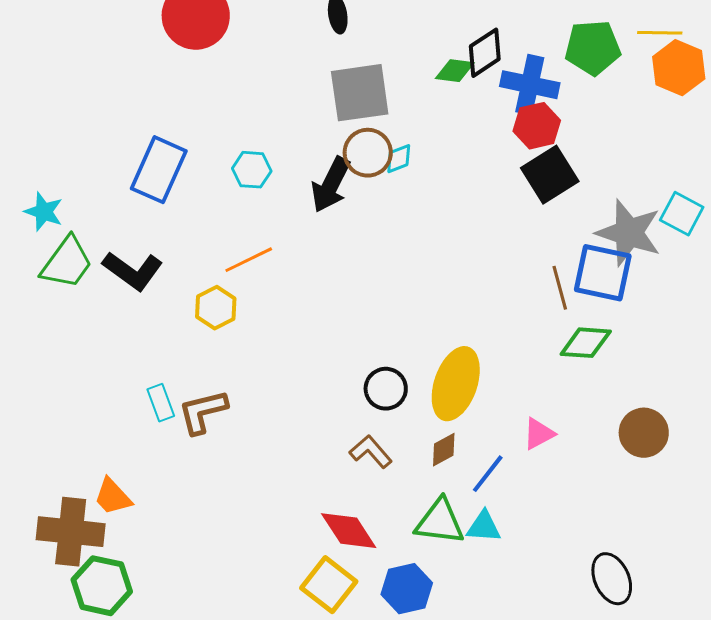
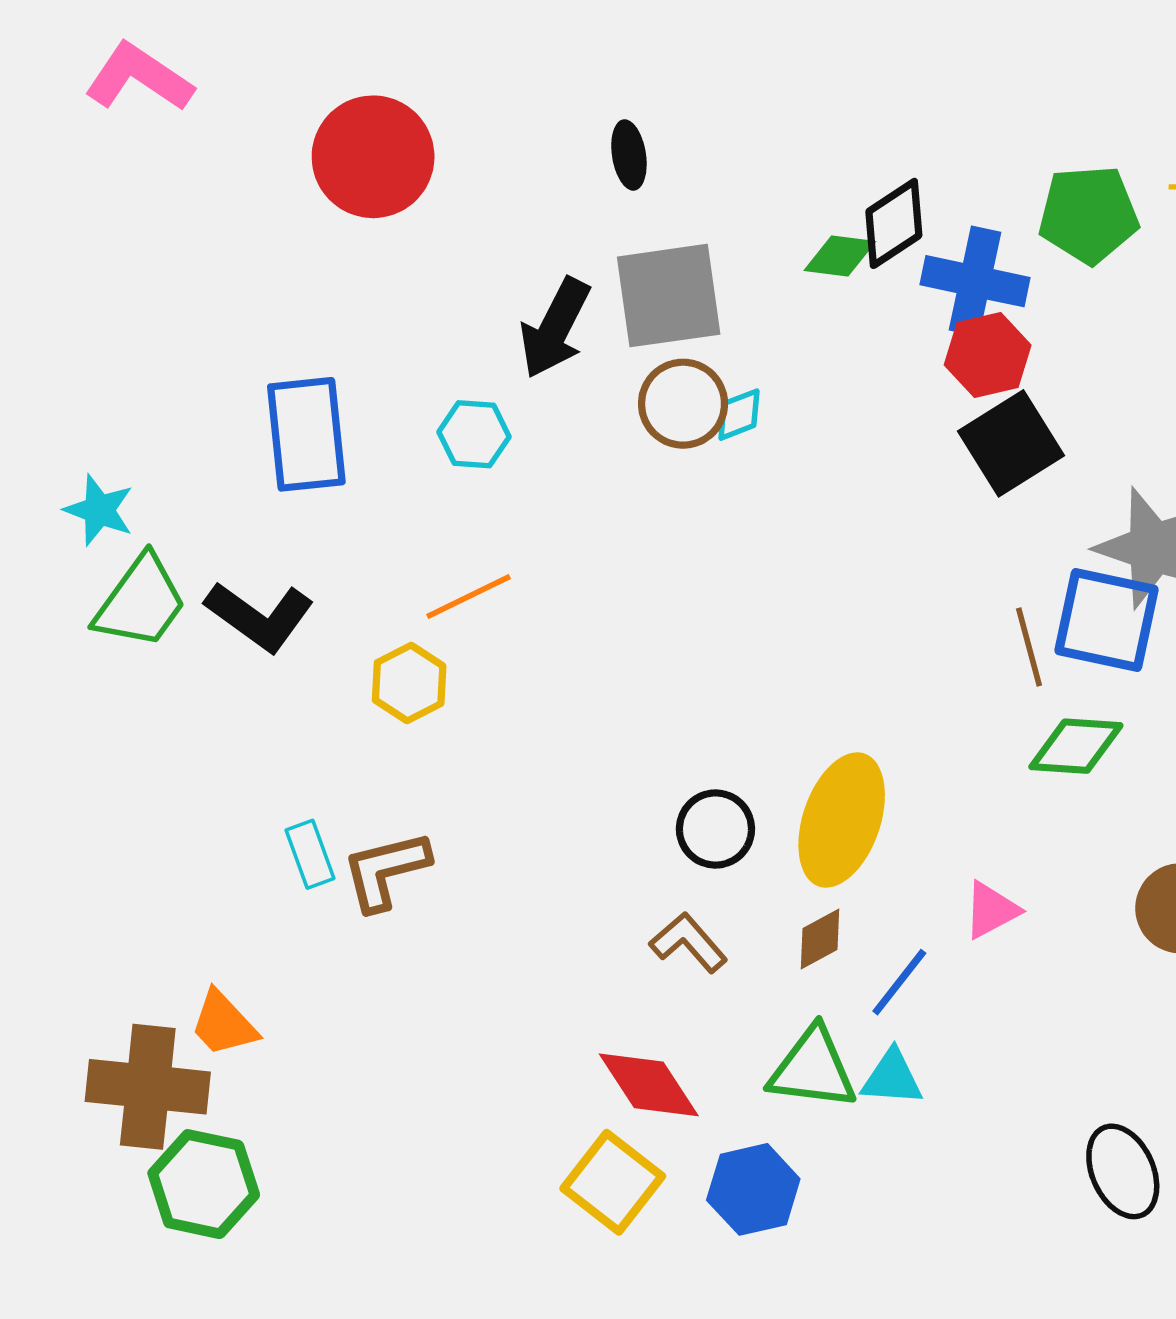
blue rectangle: (159, 170) -> (306, 434), turned -30
black arrow: (331, 185) -> (555, 328), moved

